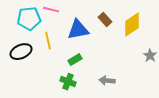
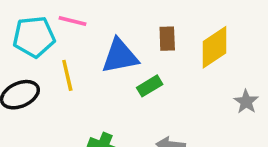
brown rectangle: (105, 20) -> (167, 39), turned 40
green rectangle: (75, 60) -> (150, 86), moved

